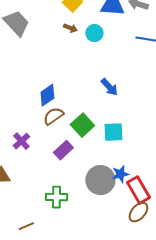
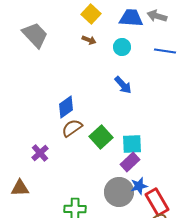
cyan circle: (94, 33) -> (122, 47), moved
blue arrow: (109, 87) -> (123, 85), moved
purple rectangle: (63, 150) -> (130, 162), moved

